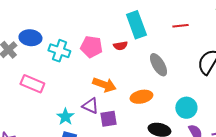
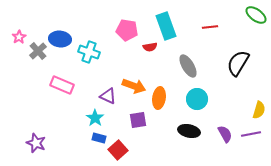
pink pentagon: (91, 47) -> (127, 30), moved
orange ellipse: (141, 97) -> (159, 98), moved, turned -70
purple triangle: (90, 106) -> (108, 96), moved
cyan circle: (186, 108) -> (197, 99), moved

